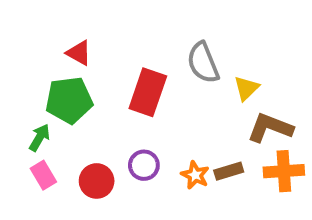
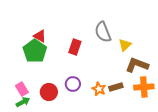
red triangle: (79, 53) -> (40, 36), moved
red rectangle: (148, 92) -> (75, 47), size x0.7
green pentagon: (69, 100) -> (35, 51), turned -30
green arrow: (39, 138) -> (23, 102), moved, turned 32

